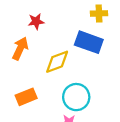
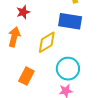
orange rectangle: (26, 97) -> (26, 76), turned -30

